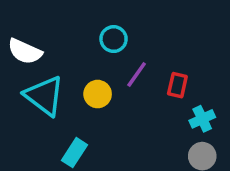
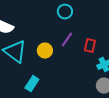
cyan circle: (114, 39) -> (65, 12), moved

